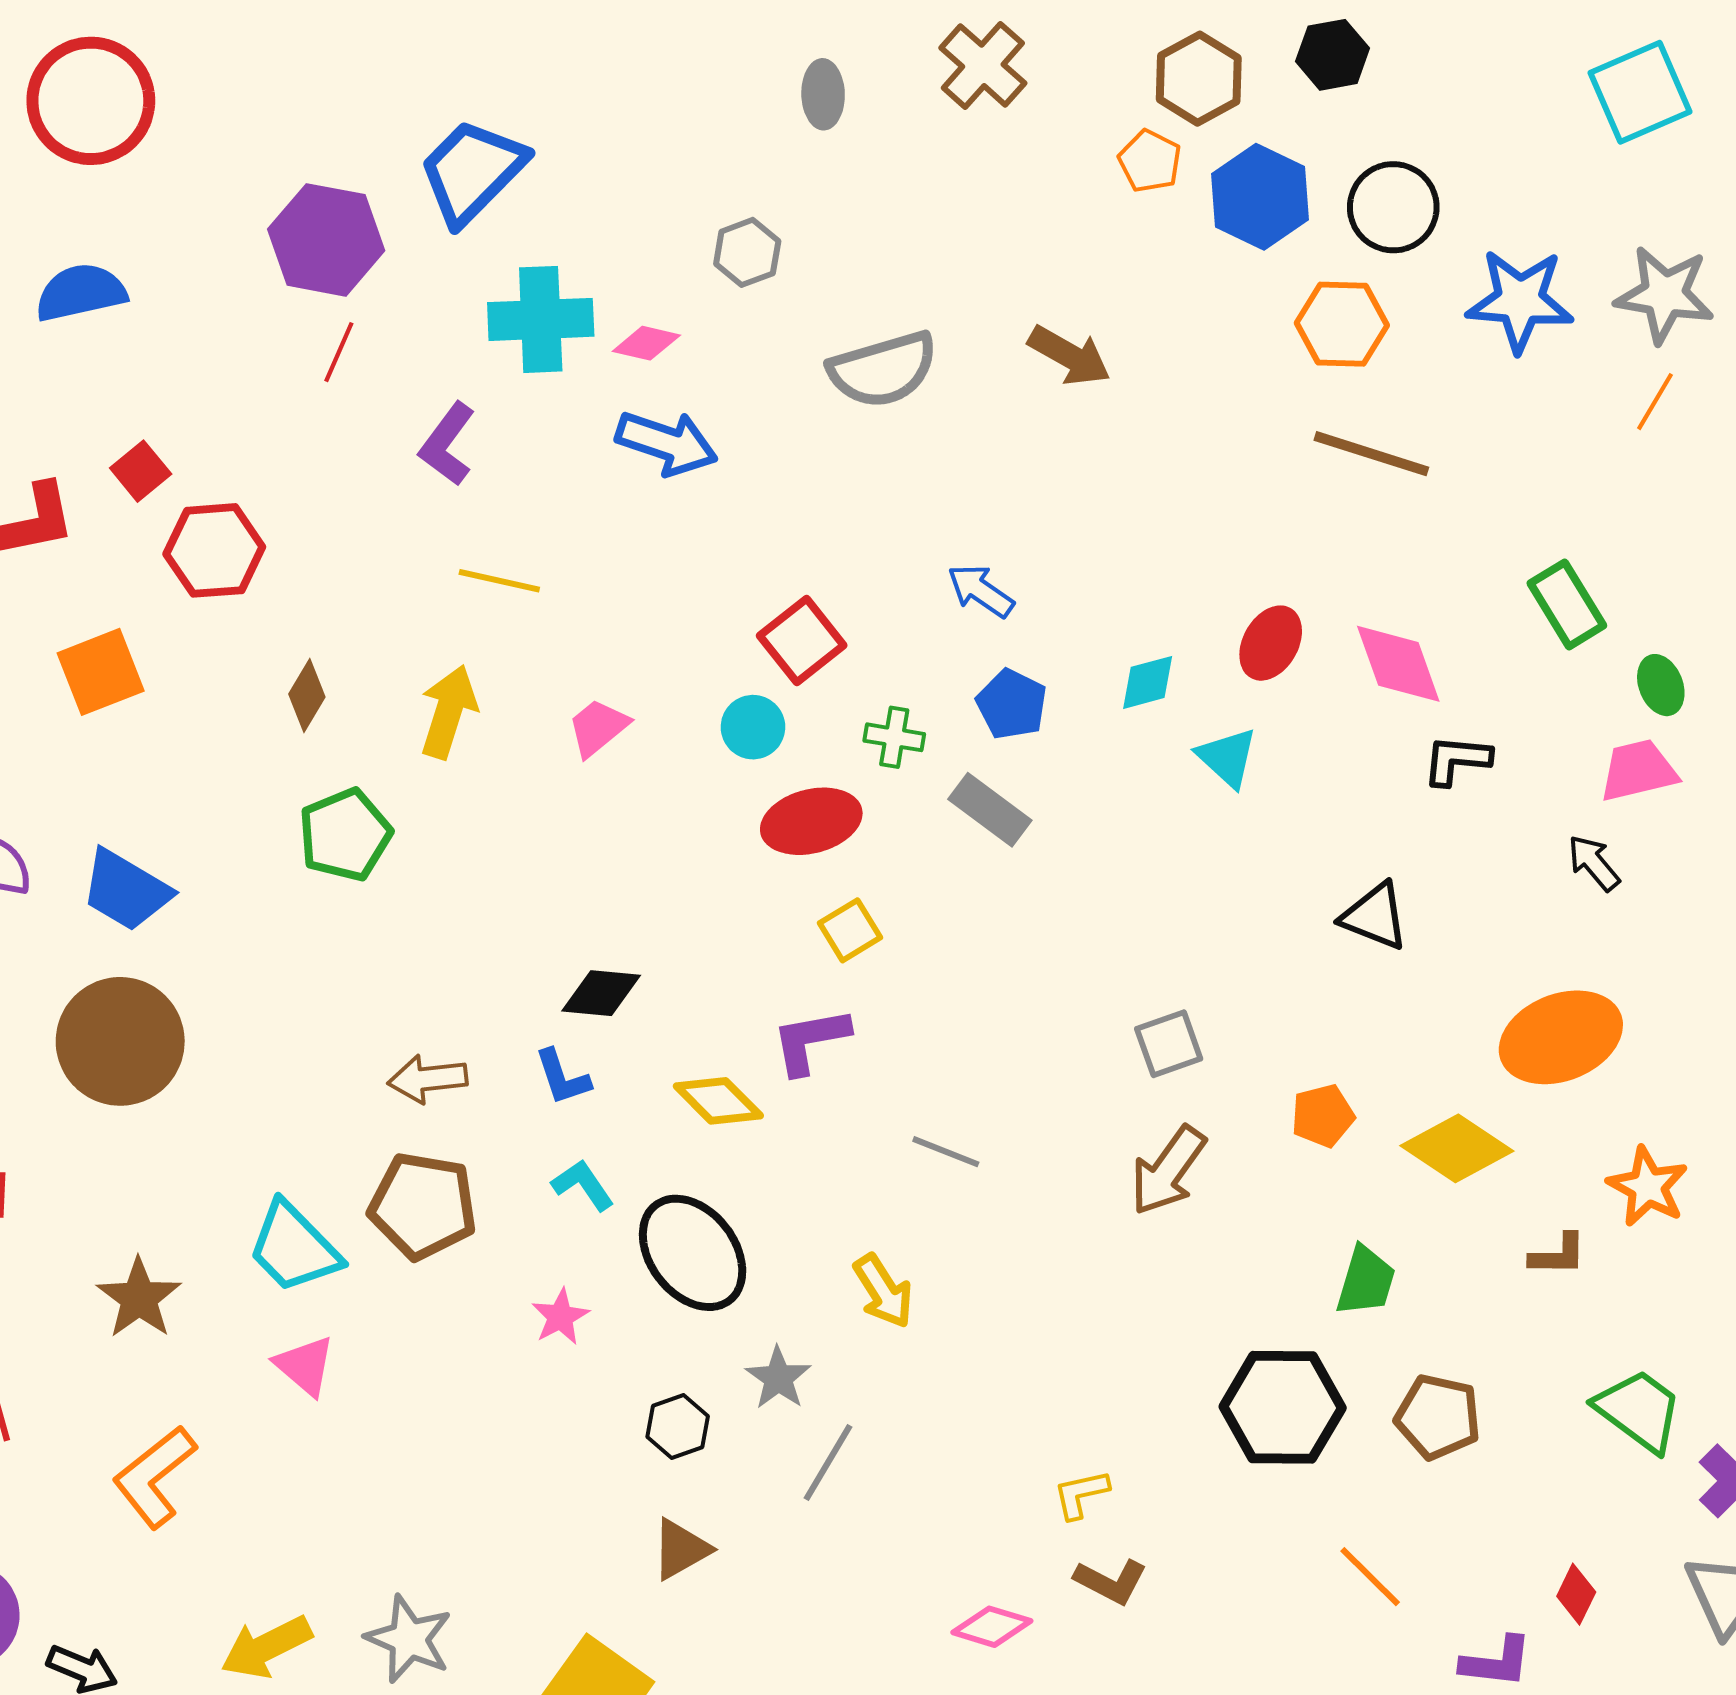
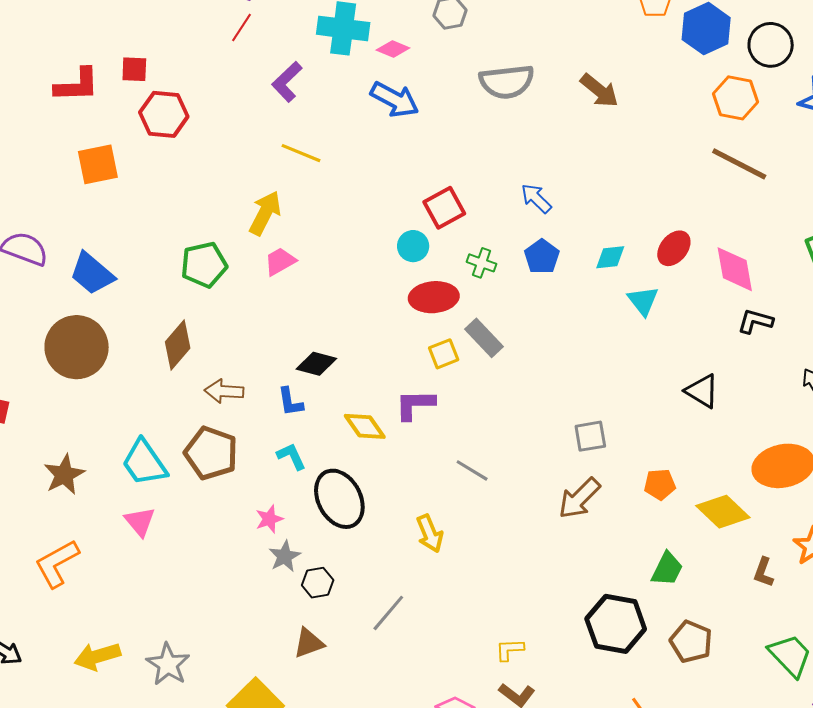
red square: (141, 471) -> (134, 69), turned 32
brown diamond: (307, 695) -> (178, 345), moved, size x1.4
pink trapezoid: (598, 728) -> (280, 261), moved
gray rectangle: (990, 810) -> (484, 338), moved
brown L-shape: (1558, 1255) -> (763, 572), turned 100
gray star: (778, 1378) -> (285, 556), moved

